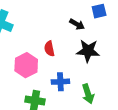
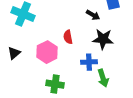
blue cross: (60, 82) -> (89, 62), moved

